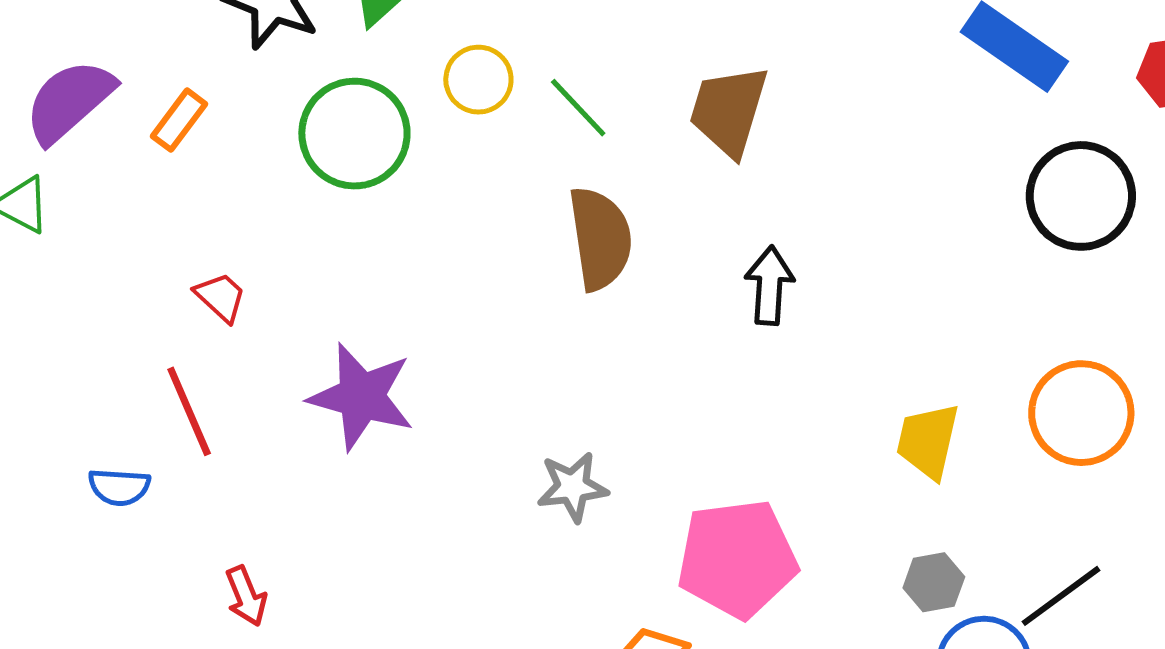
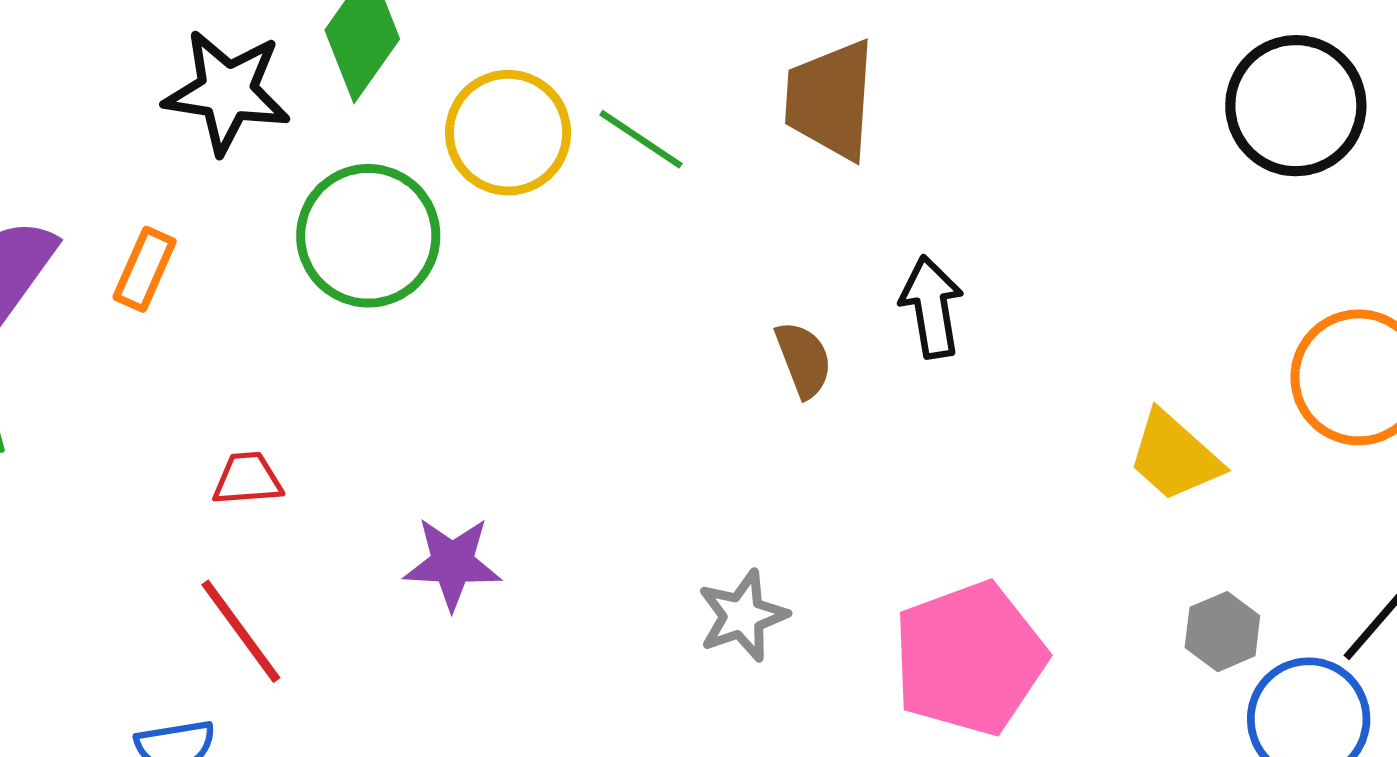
yellow circle: (478, 80) -> (508, 133), size x1.4
brown semicircle: (600, 238) -> (803, 359), moved, size x0.6
red trapezoid: (221, 297) -> (248, 479), turned -34
purple star: (361, 397) -> (452, 563), size x0.7
yellow trapezoid: (928, 441) -> (1174, 456), turned -48

